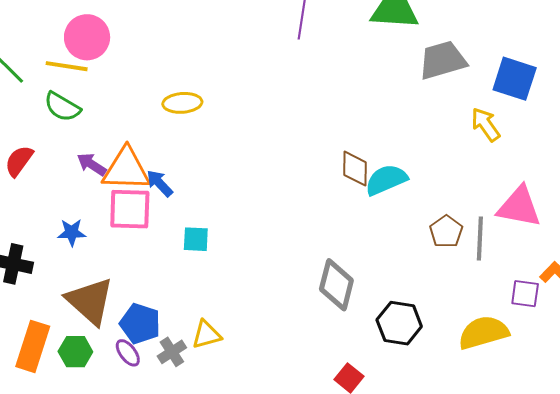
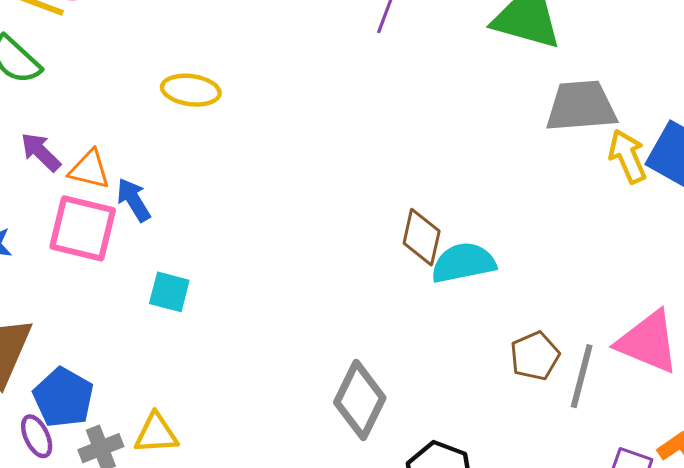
yellow arrow: (486, 124) -> (628, 156), moved
orange triangle: (126, 169) -> (89, 169), size x0.6

